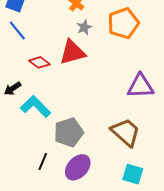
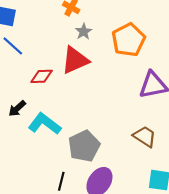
orange pentagon: (123, 23) -> (128, 40), moved
red diamond: (39, 62) -> (42, 76), turned -30
brown trapezoid: (126, 132) -> (145, 137), size x0.7

